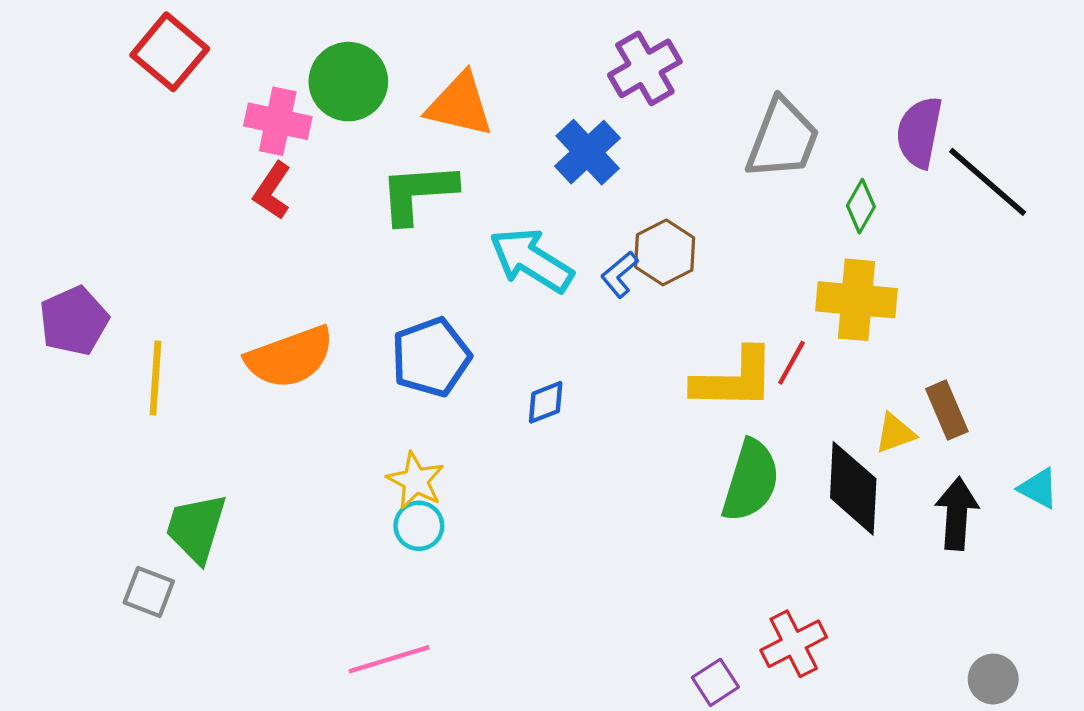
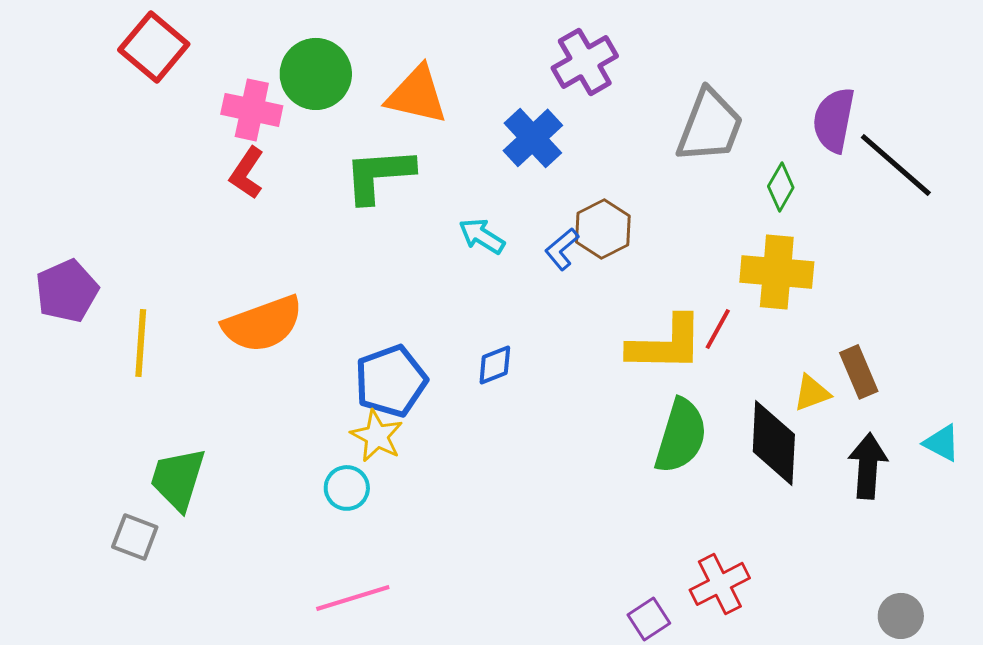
cyan arrow: (531, 260) -> (482, 236), size x0.6
blue pentagon: (431, 357) -> (391, 381), moved
cyan circle: (419, 526) -> (347, 488), moved

